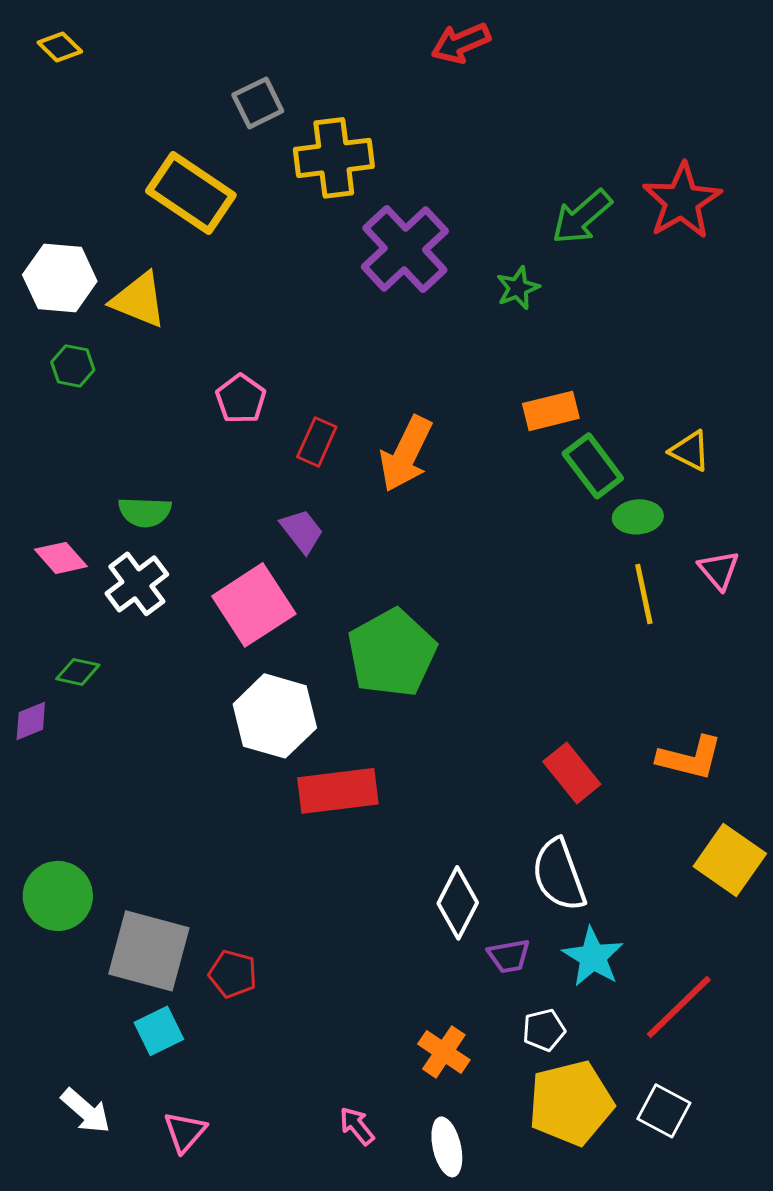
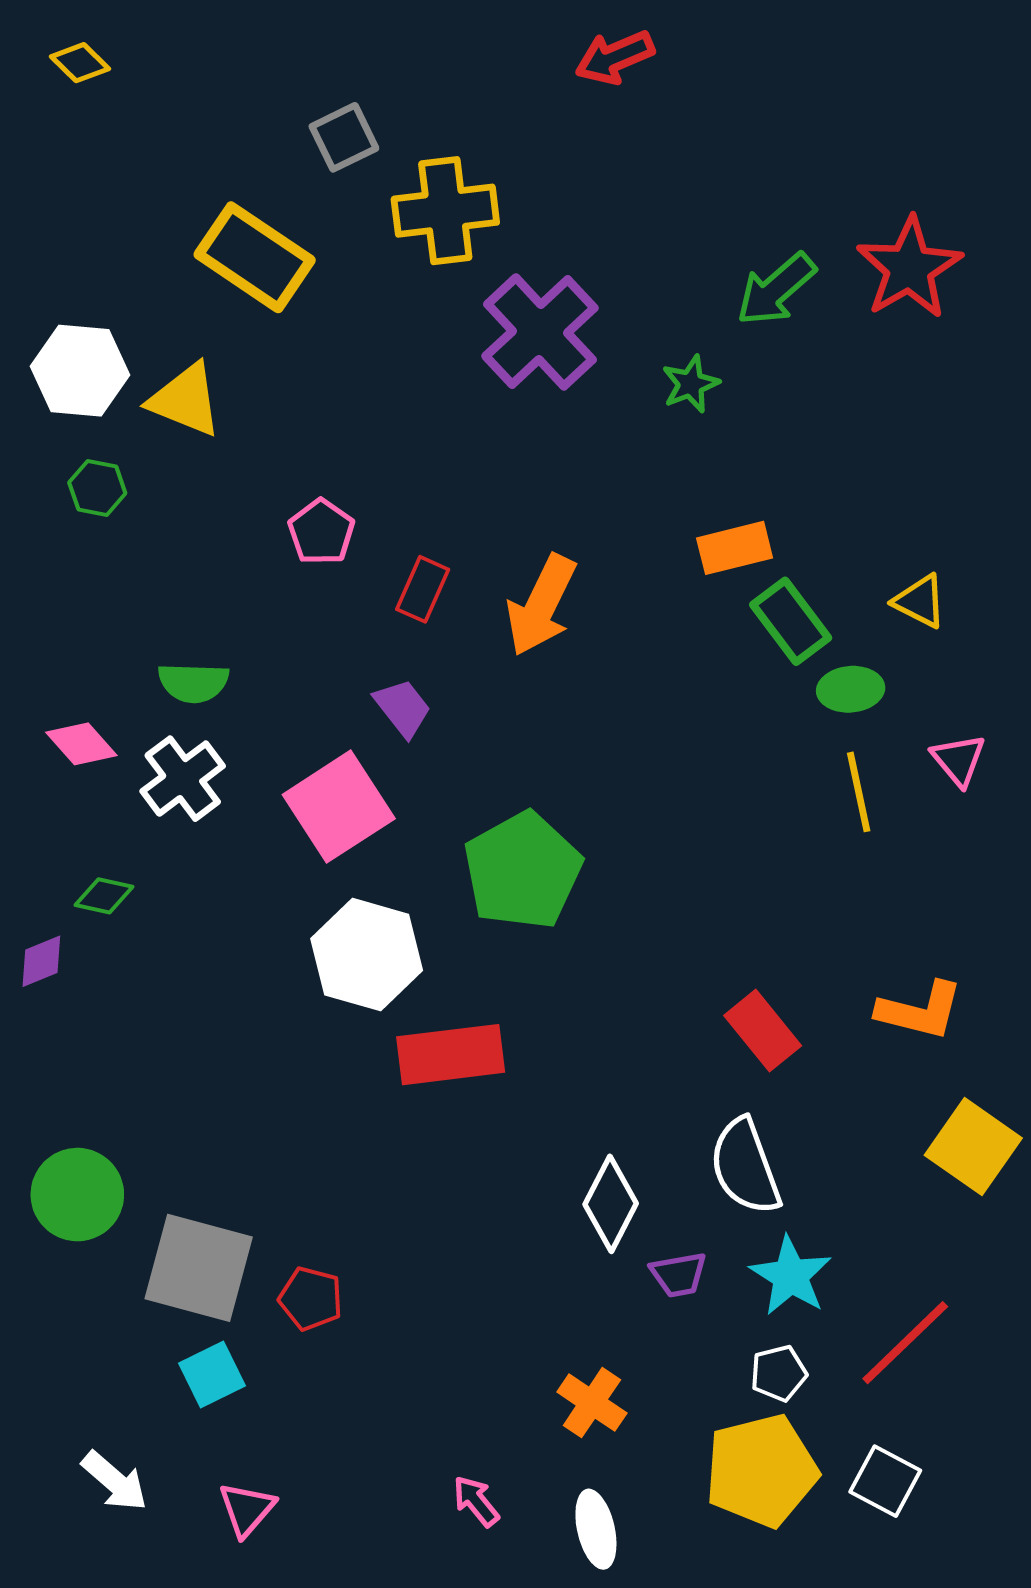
white pentagon: (544, 1030) -> (779, 1373), moved

